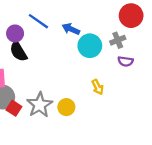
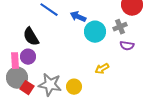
purple circle: (15, 33) -> (28, 57), moved
yellow arrow: (98, 87) -> (102, 69), turned 88
gray star: (40, 105) -> (50, 85), turned -30

